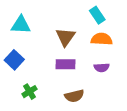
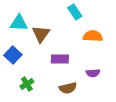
cyan rectangle: (97, 15) -> (75, 12), moved
brown triangle: (66, 37) -> (41, 34), moved
purple semicircle: (102, 68) -> (93, 73), moved

